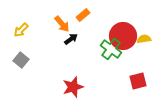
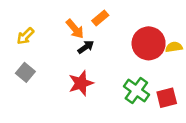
green cross: (111, 49) -> (136, 90), moved
red star: (73, 87) -> (81, 83), moved

